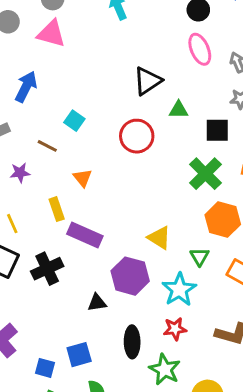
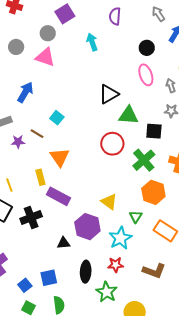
green triangle: (179, 110) -> (128, 115), size x1.5
red circle: (137, 136) -> (112, 144), moved
purple star: (20, 173) -> (18, 142), moved
orange triangle: (83, 178) -> (60, 157), size x1.5
blue square: (45, 368) -> (25, 285), turned 32

